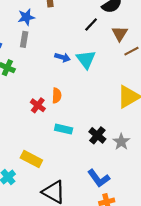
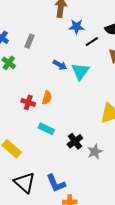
blue star: (26, 17) -> (77, 27), moved
red cross: (38, 105) -> (28, 102), turned -32
blue L-shape: (99, 178) -> (56, 183), moved

